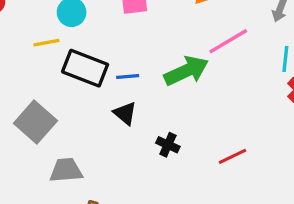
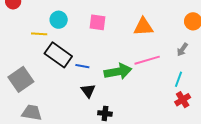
black triangle: (125, 113) -> (88, 91), moved
black cross: (168, 145) -> (105, 113), moved, turned -32

